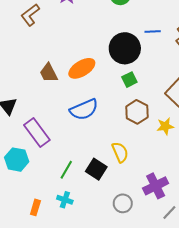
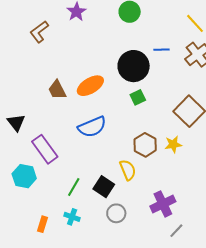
brown hexagon: (137, 112) -> (145, 145), moved
gray circle: (123, 203) -> (116, 213), moved

